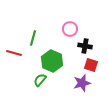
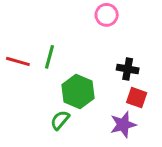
pink circle: (70, 29) -> (107, 15), moved
red line: (14, 53) -> (18, 61), moved

